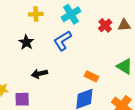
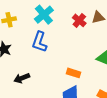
blue L-shape: (63, 41) -> (40, 42), turned -30

